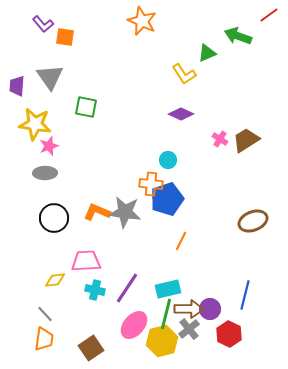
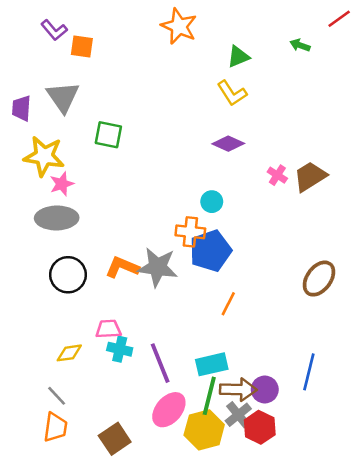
green arrow: (238, 36) -> (300, 45), size x0.6
green triangle: (207, 53) -> (238, 57), moved
gray ellipse: (45, 173) -> (57, 218), size x1.4
brown ellipse: (253, 221) -> (319, 279), turned -32
pink trapezoid: (86, 261) -> (108, 329), size x0.7
purple line: (127, 288) -> (160, 363), turned -56
cyan cross: (95, 290) -> (120, 349), moved
red hexagon: (229, 334) -> (260, 427), moved

